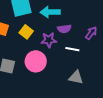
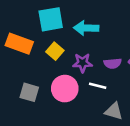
purple semicircle: (64, 29) -> (113, 63), moved
white line: (72, 49) -> (98, 86), moved

